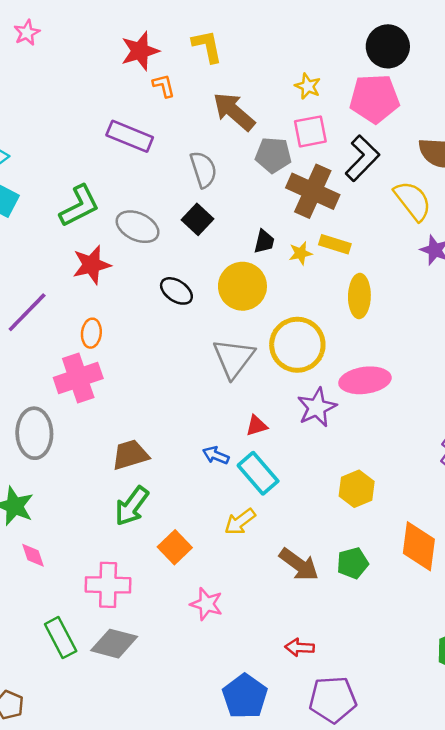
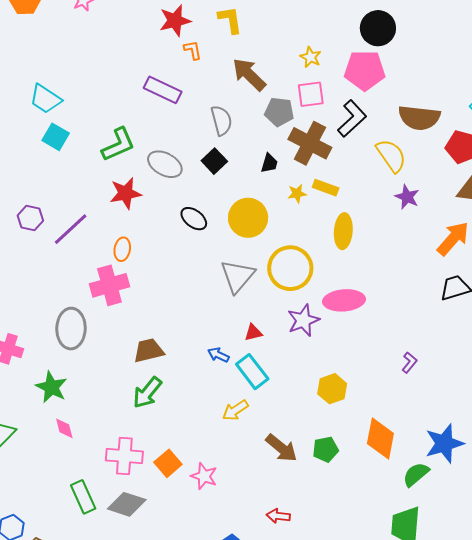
black trapezoid: (264, 242) -> (269, 163), moved
orange square: (175, 547) -> (168, 463), moved

